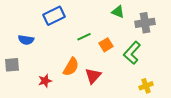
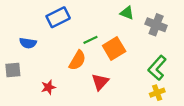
gray cross: (145, 23) -> (156, 25), turned 30
orange square: (106, 45) -> (114, 48), size x1.5
green L-shape: (132, 53) -> (157, 68), moved
orange semicircle: (71, 67) -> (77, 60), moved

